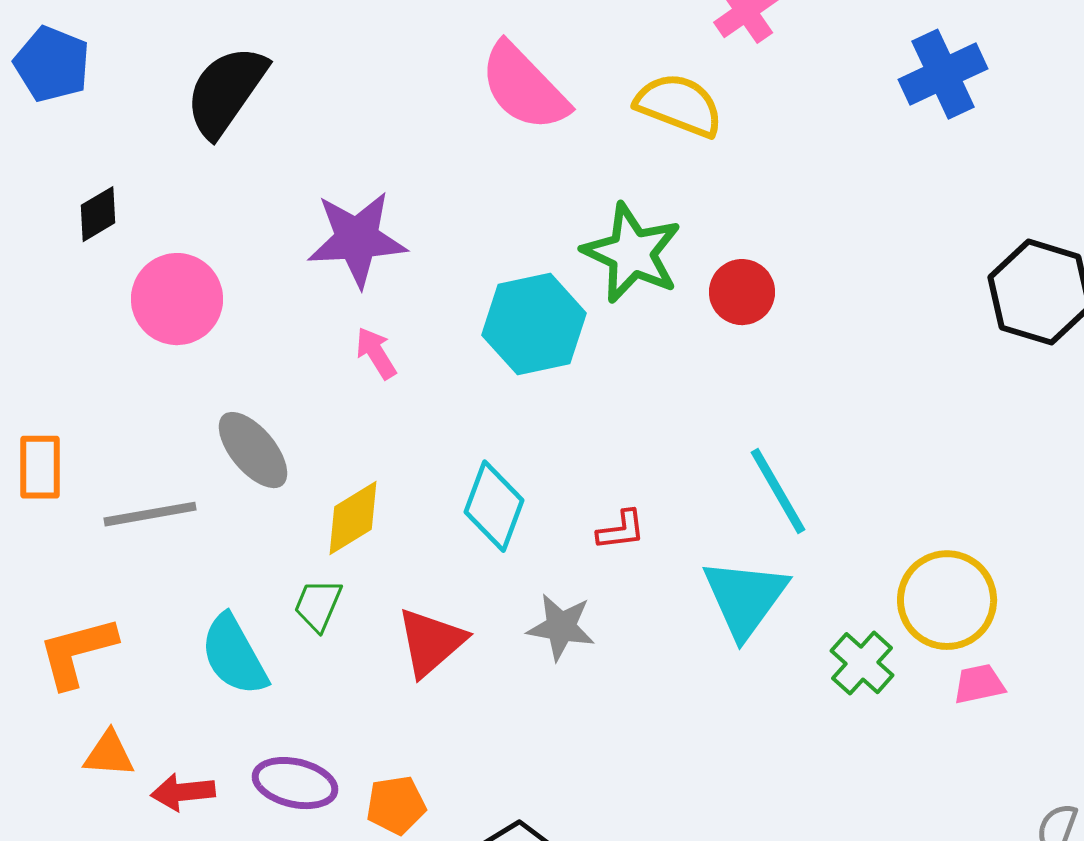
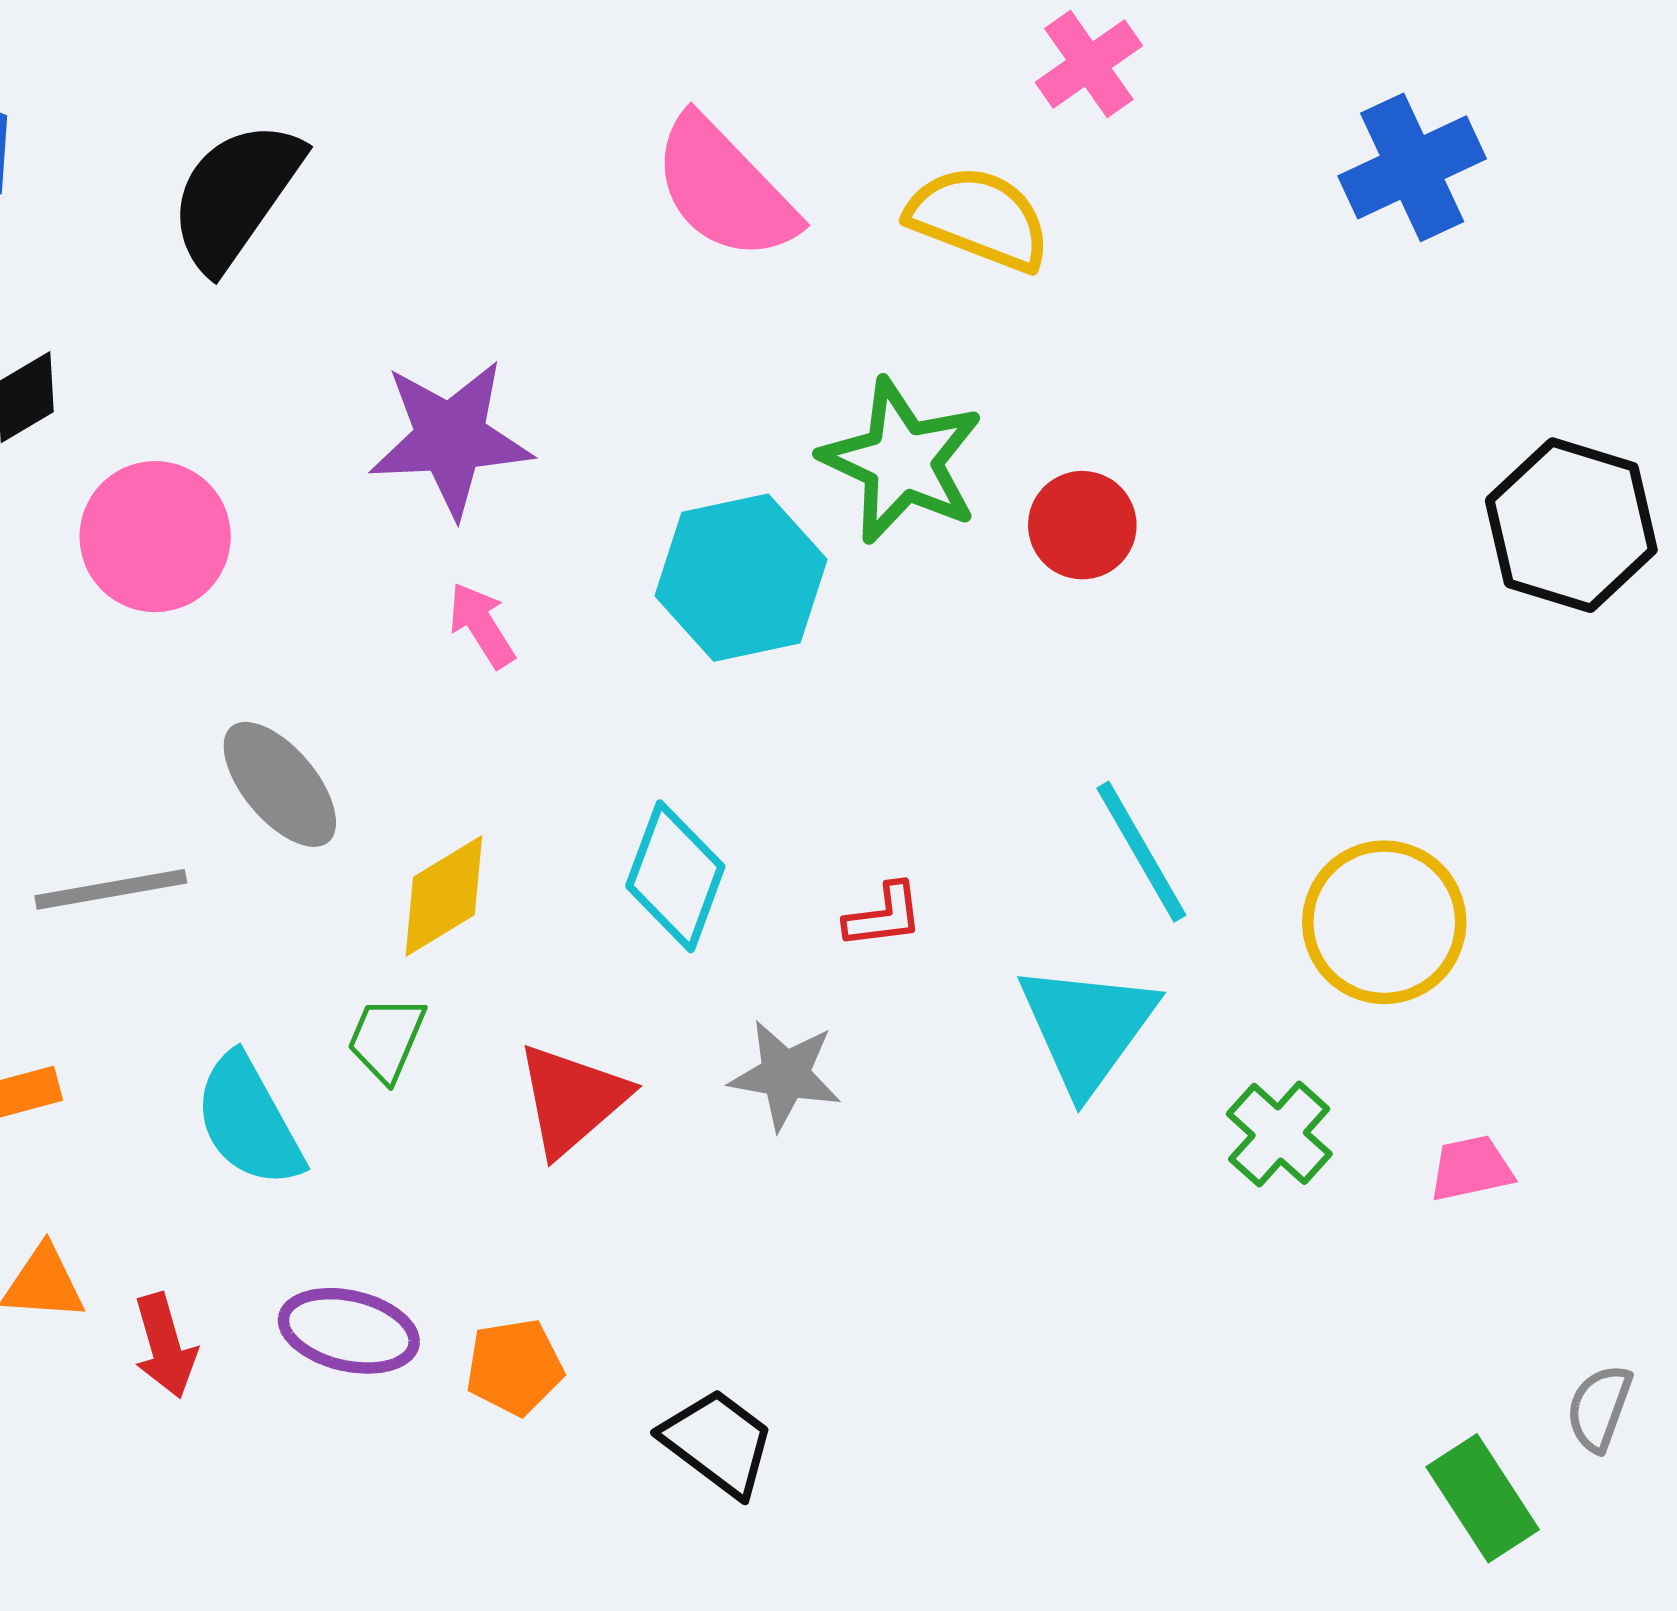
yellow circle: (947, 600) -> (1384, 922), moved
red arrow: (183, 792) -> (165, 1346), turned -100

